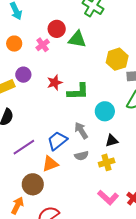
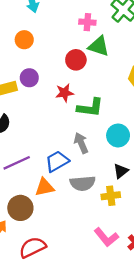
red circle: (57, 29) -> (76, 60), moved
pink cross: (43, 45) -> (87, 22), moved, turned 32
gray arrow: (81, 131) -> (81, 143), moved
black triangle: (112, 141) -> (121, 171), turned -32
gray semicircle: (81, 156) -> (83, 183), size x1.5

